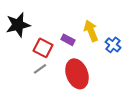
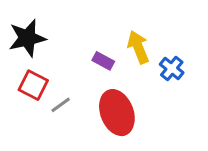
red square: (43, 48) -> (33, 85), moved

